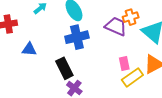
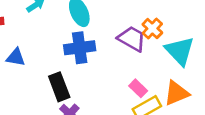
orange cross: (131, 17) -> (152, 29), turned -35
pink rectangle: (124, 64) -> (138, 88), turned -40

